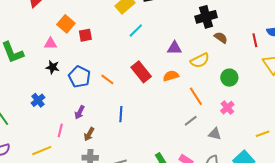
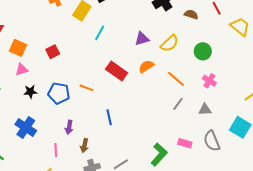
orange square: (66, 24) -> (18, 48), moved
brown semicircle: (221, 38) -> (191, 14), moved
blue cross: (38, 100) -> (26, 128), size x1.5

